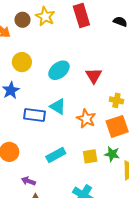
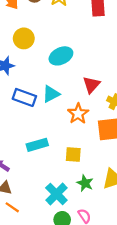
red triangle: (94, 76) -> (91, 85), moved
cyan triangle: (58, 107) -> (51, 94), turned 48
green star: (112, 154) -> (85, 183), moved

